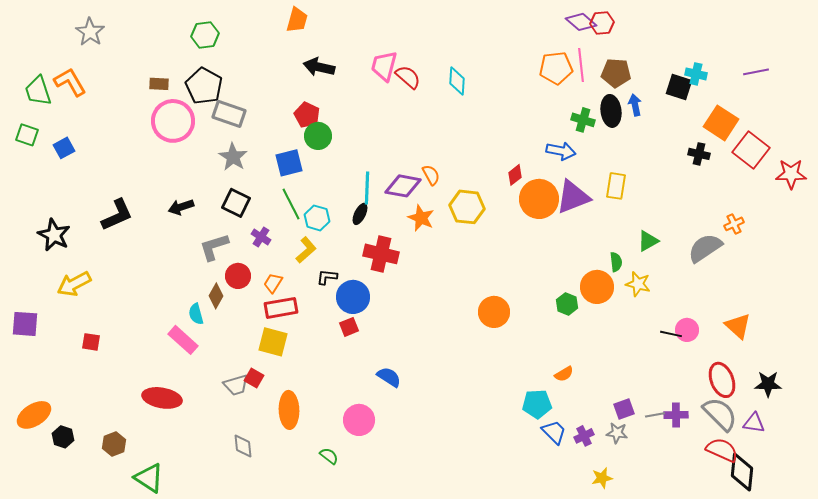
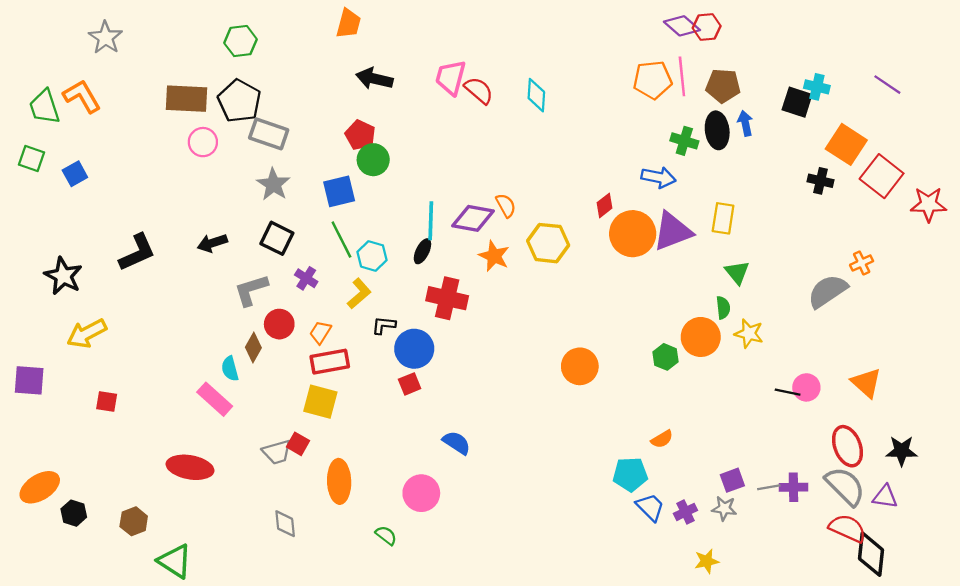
purple line: (756, 72) -> (887, 85), turned 45
brown rectangle: (159, 84) -> (186, 99), size x1.8
pink circle: (173, 121) -> (203, 142), size x0.6
green triangle: (648, 241) -> (737, 272), moved, turned -40

